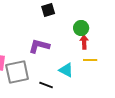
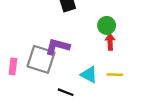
yellow line: (90, 60) -> (115, 75), moved
gray square: (17, 72) -> (41, 59), moved, turned 30

